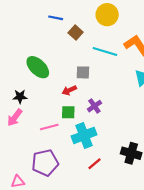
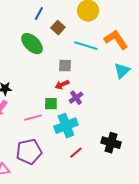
blue line: (56, 18) -> (39, 14), turned -72
green ellipse: (38, 67) -> (32, 44), moved
red arrow: (69, 90) -> (62, 85), moved

